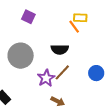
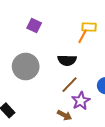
orange line: (74, 27) -> (82, 36), turned 64
purple star: (46, 78) -> (81, 101), moved

